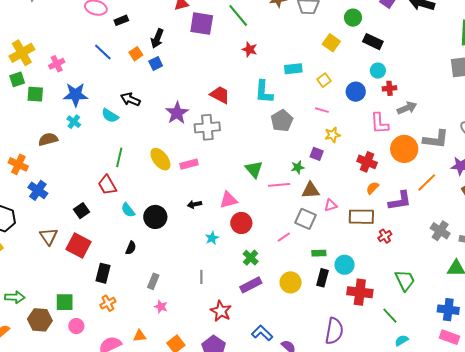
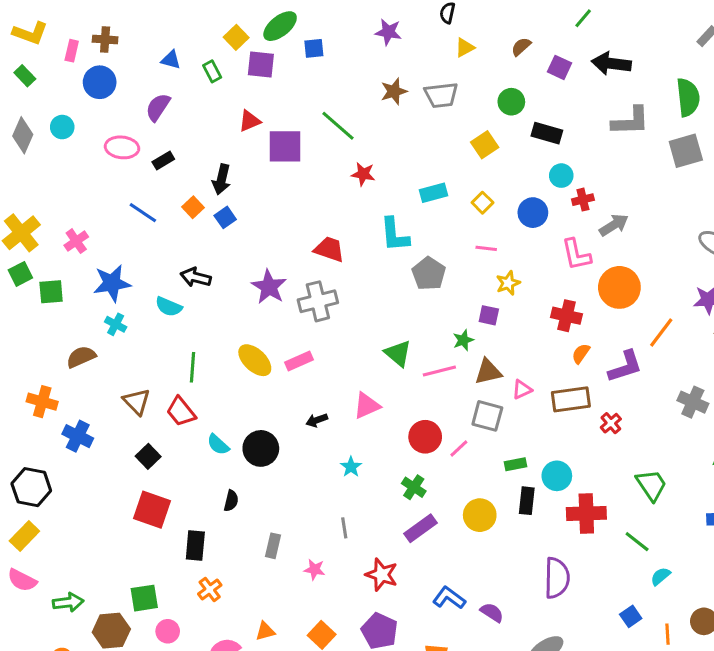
yellow square: (331, 43) -> (485, 145), turned 30
gray L-shape: (436, 139) -> (630, 121), moved
red circle: (241, 223) -> (425, 437), moved
brown triangle: (49, 236) -> (137, 402), moved
pink star: (161, 307) -> (314, 570), moved

